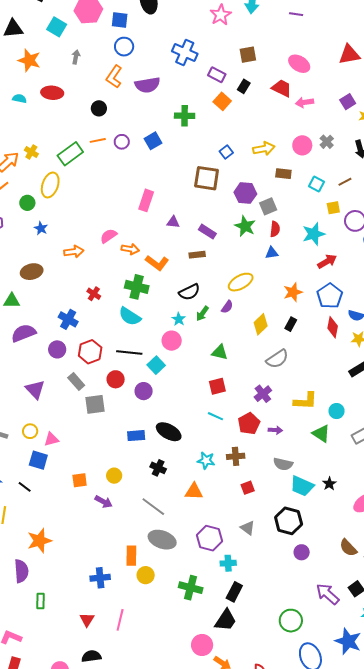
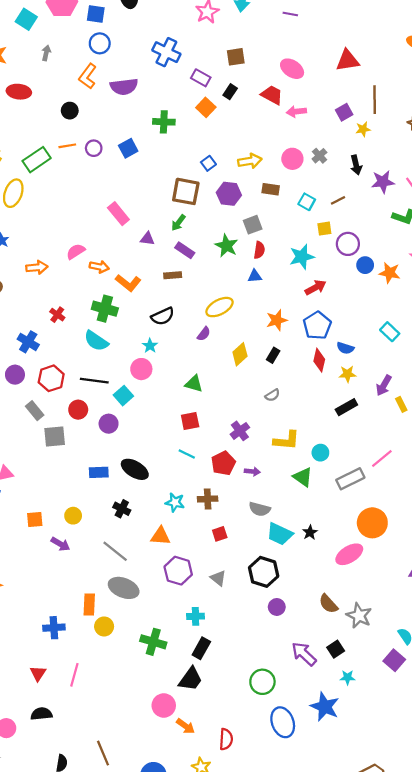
purple hexagon: (245, 193) -> (229, 194), moved
pink rectangle: (146, 200) -> (118, 214), turned -60
green arrow: (202, 313) -> (178, 223), moved
gray semicircle: (277, 359) -> (272, 395), moved, size x0.6
purple hexagon: (209, 538) -> (178, 571), moved

